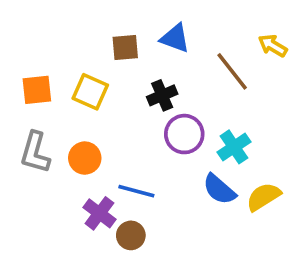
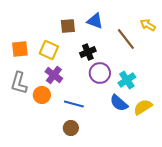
orange circle: (85, 158) -> (42, 95), moved
purple cross: (99, 213) -> (54, 75), moved

